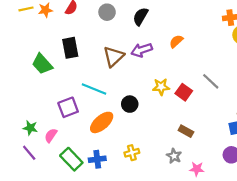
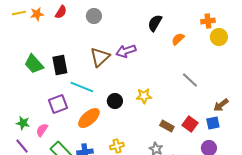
black semicircle: (141, 16) -> (155, 23), moved
orange semicircle: (176, 41) -> (178, 39), moved
black rectangle: (70, 48) -> (60, 65), moved
yellow star: (161, 87) -> (144, 96), moved
red square: (184, 92) -> (190, 124), moved

